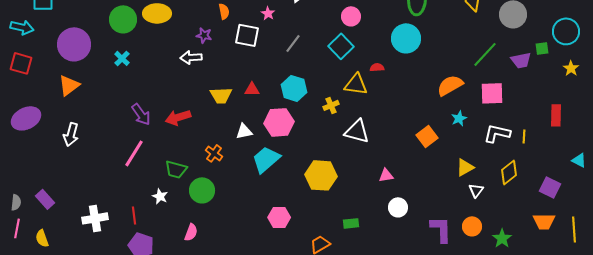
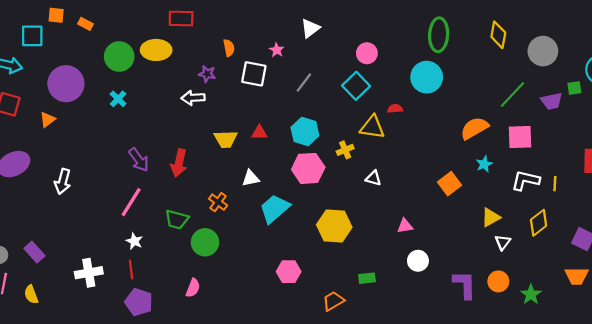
orange triangle: (69, 85) -> (47, 120), moved, size x0.7
red arrow: (178, 117) -> (179, 163), turned -60
pink hexagon: (279, 122) -> (308, 168), moved
white triangle: (357, 131) -> (373, 178), size x0.6
white star: (160, 196) -> (134, 241), moved

